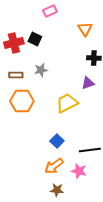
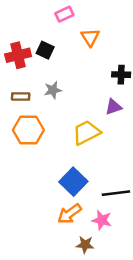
orange triangle: (85, 29) -> (90, 37), moved
blue square: (57, 141) -> (73, 182), size x1.5
brown star: (57, 190) -> (85, 245), moved

